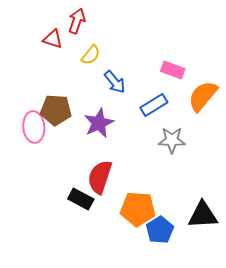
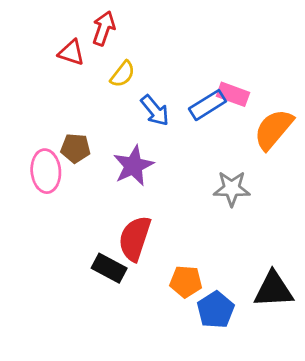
blue rectangle: (154, 105) -> (207, 105), moved
brown pentagon: (56, 110) -> (75, 148), size x0.7
orange pentagon: (138, 209) -> (186, 282), size x0.7

